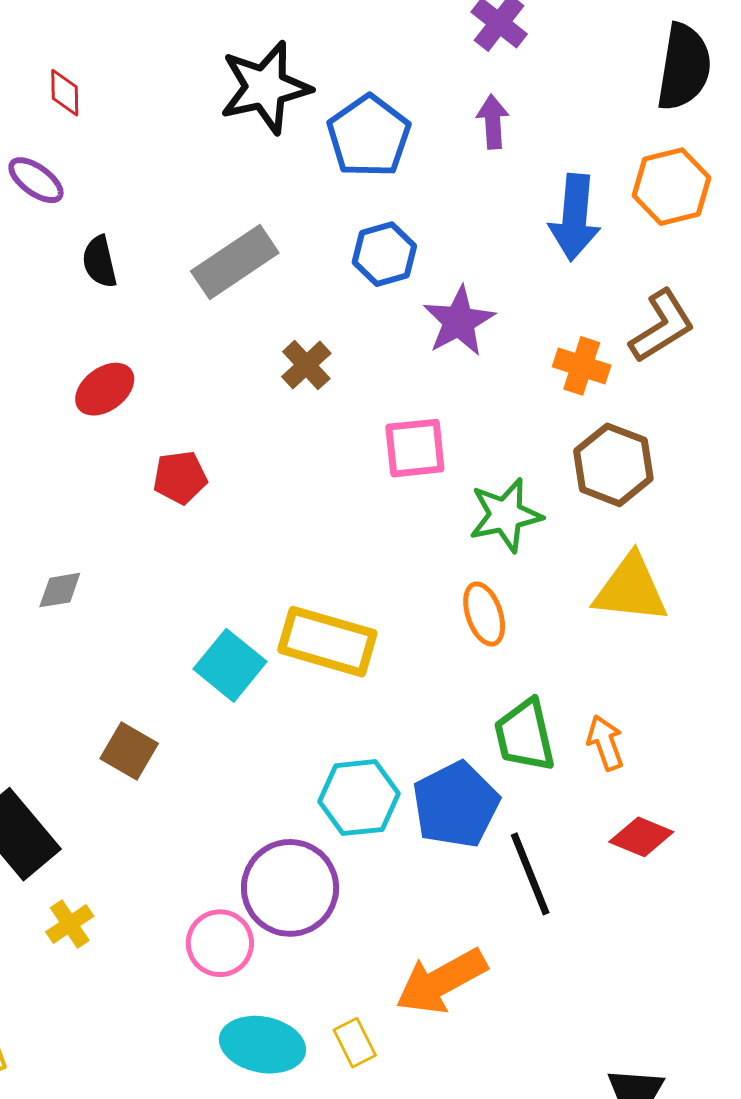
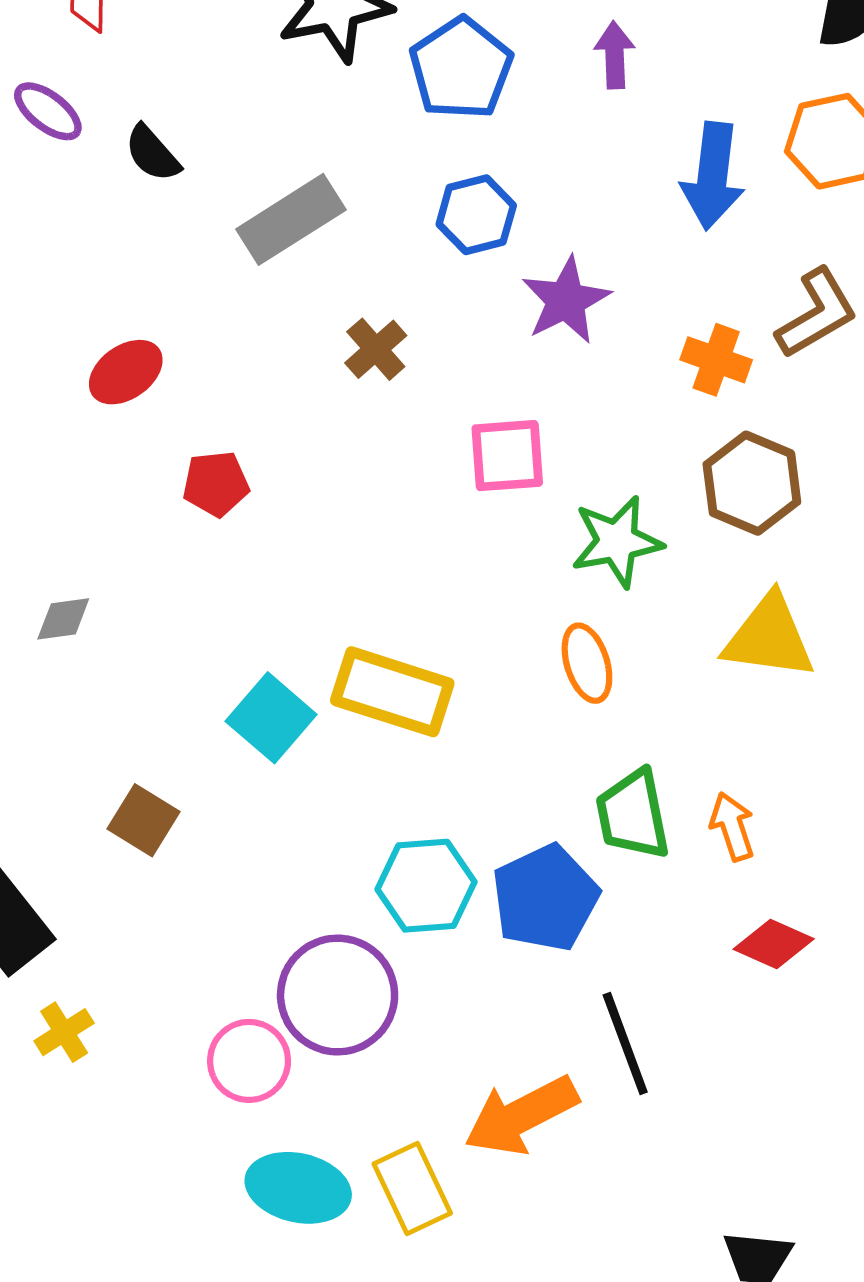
black semicircle: (100, 262) -> (152, 153), moved, turned -30
black line: (530, 874) -> (625, 1043), moved
yellow rectangle: (355, 1043) -> (412, 1189), size x1.5

